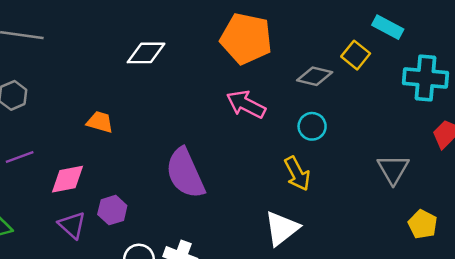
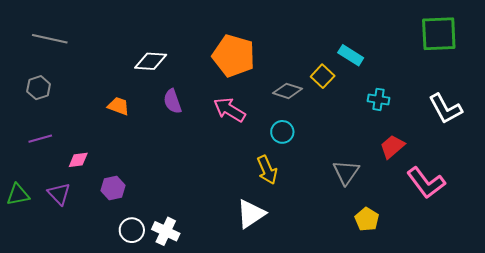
cyan cross: (426, 78) -> (378, 99), size x0.6
orange trapezoid: (100, 122) -> (118, 106), moved
purple semicircle: (185, 173) -> (172, 101), moved, size x0.6
pink diamond: (67, 179) -> (78, 160), size x0.7
purple triangle: (72, 225) -> (59, 194), moved

